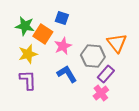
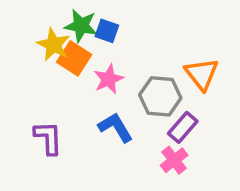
green star: (25, 26) -> (81, 26), moved
yellow star: (28, 54) -> (53, 45), moved, turned -30

